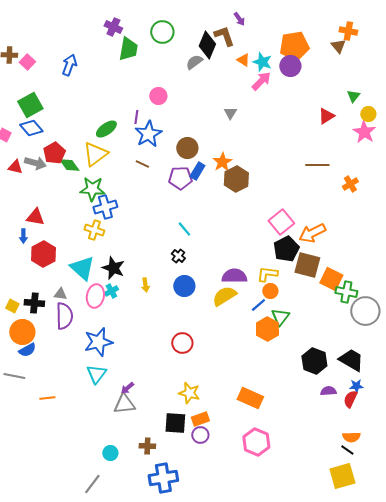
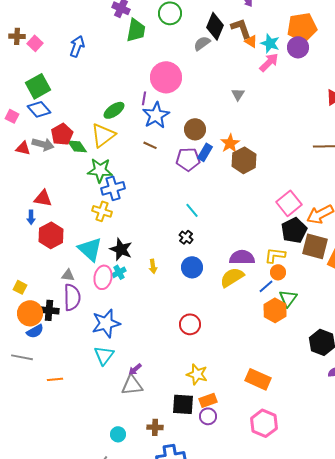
brown L-shape: (224, 36) -> (241, 28), moved
pink circle: (158, 96) -> (166, 77), size x1.8
black cross: (34, 303) -> (49, 310), moved

